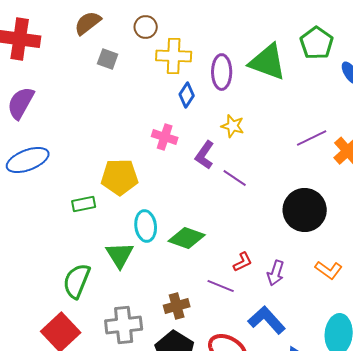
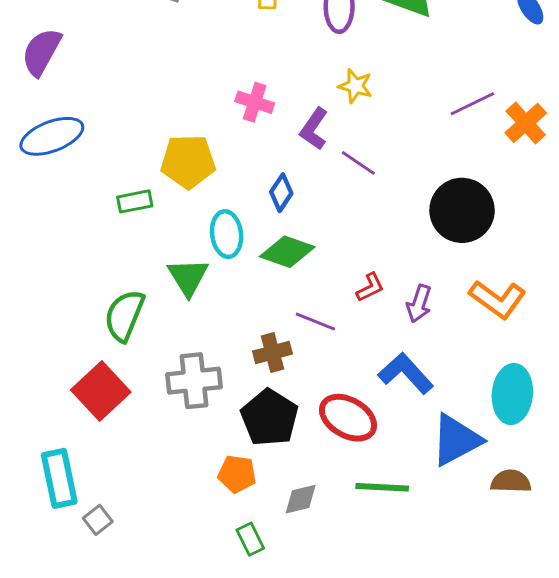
blue diamond: (187, 95) -> (281, 193), moved
orange L-shape: (329, 270) -> (498, 299), size x1.4
purple line: (221, 286) -> (315, 321), moved

